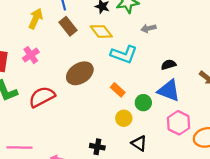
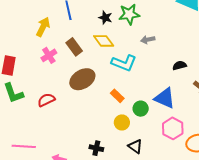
brown rectangle: (68, 26) -> (74, 47), moved
pink cross: (31, 55) -> (49, 55), moved
black semicircle: (169, 65) -> (180, 65), moved
red semicircle: (42, 97) -> (46, 100), size x0.7

